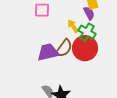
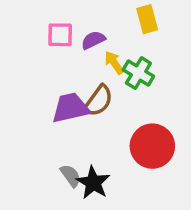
purple semicircle: (89, 13) -> (93, 40), moved, turned -88
red circle: (85, 48) -> (152, 146), moved

